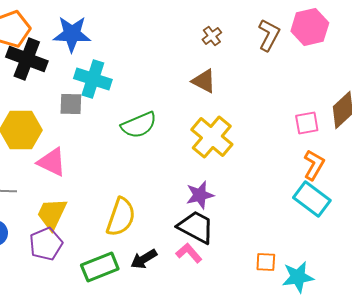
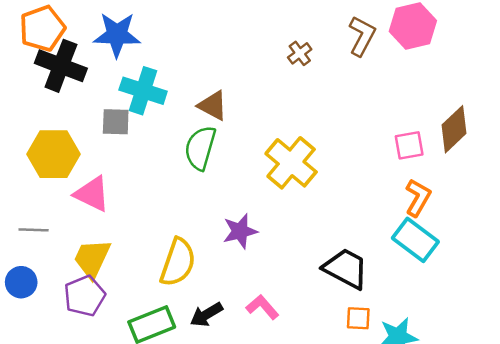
brown cross: (212, 36) -> (300, 53), moved
brown triangle: (204, 81) -> (213, 106), moved
green semicircle: (139, 125) -> (200, 148), turned 129
purple star: (200, 195) -> (240, 231), moved
black trapezoid: (196, 227) -> (346, 269), moved

